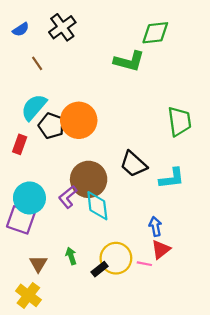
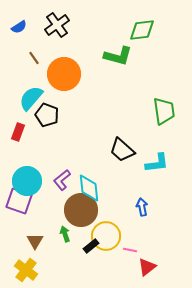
orange circle: (79, 120) -> (64, 74), moved
brown circle: (89, 179) -> (81, 210), moved
red triangle: (161, 249) -> (147, 267), moved
pink line: (144, 264) -> (130, 250), moved

